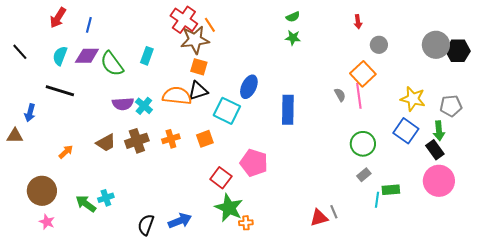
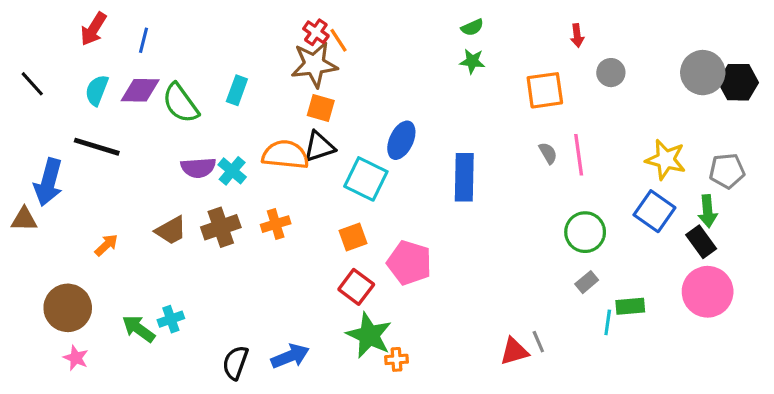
red cross: (184, 20) -> (316, 32), moved, size x0.6
orange square: (363, 74) -> (545, 90), moved, turned 35
blue arrow: (30, 113) -> (48, 182), size x1.6
orange square: (205, 139) -> (353, 237), moved

